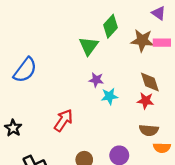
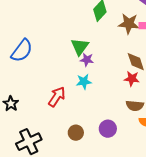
green triangle: (89, 46) -> (80, 47), moved
cyan star: (109, 96) -> (84, 82), moved

